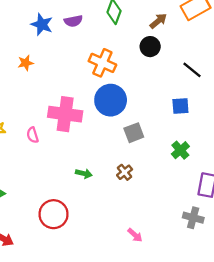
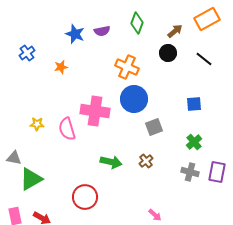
black line: (192, 70) -> (204, 59), moved
pink semicircle: (33, 135) -> (67, 129), size x1.6
green arrow: (84, 173) -> (111, 162), size x1.5
gray cross: (193, 218) -> (190, 172), moved

